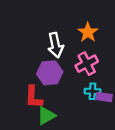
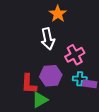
orange star: (88, 32) -> (58, 14), moved
purple hexagon: (50, 73) -> (51, 76), moved

